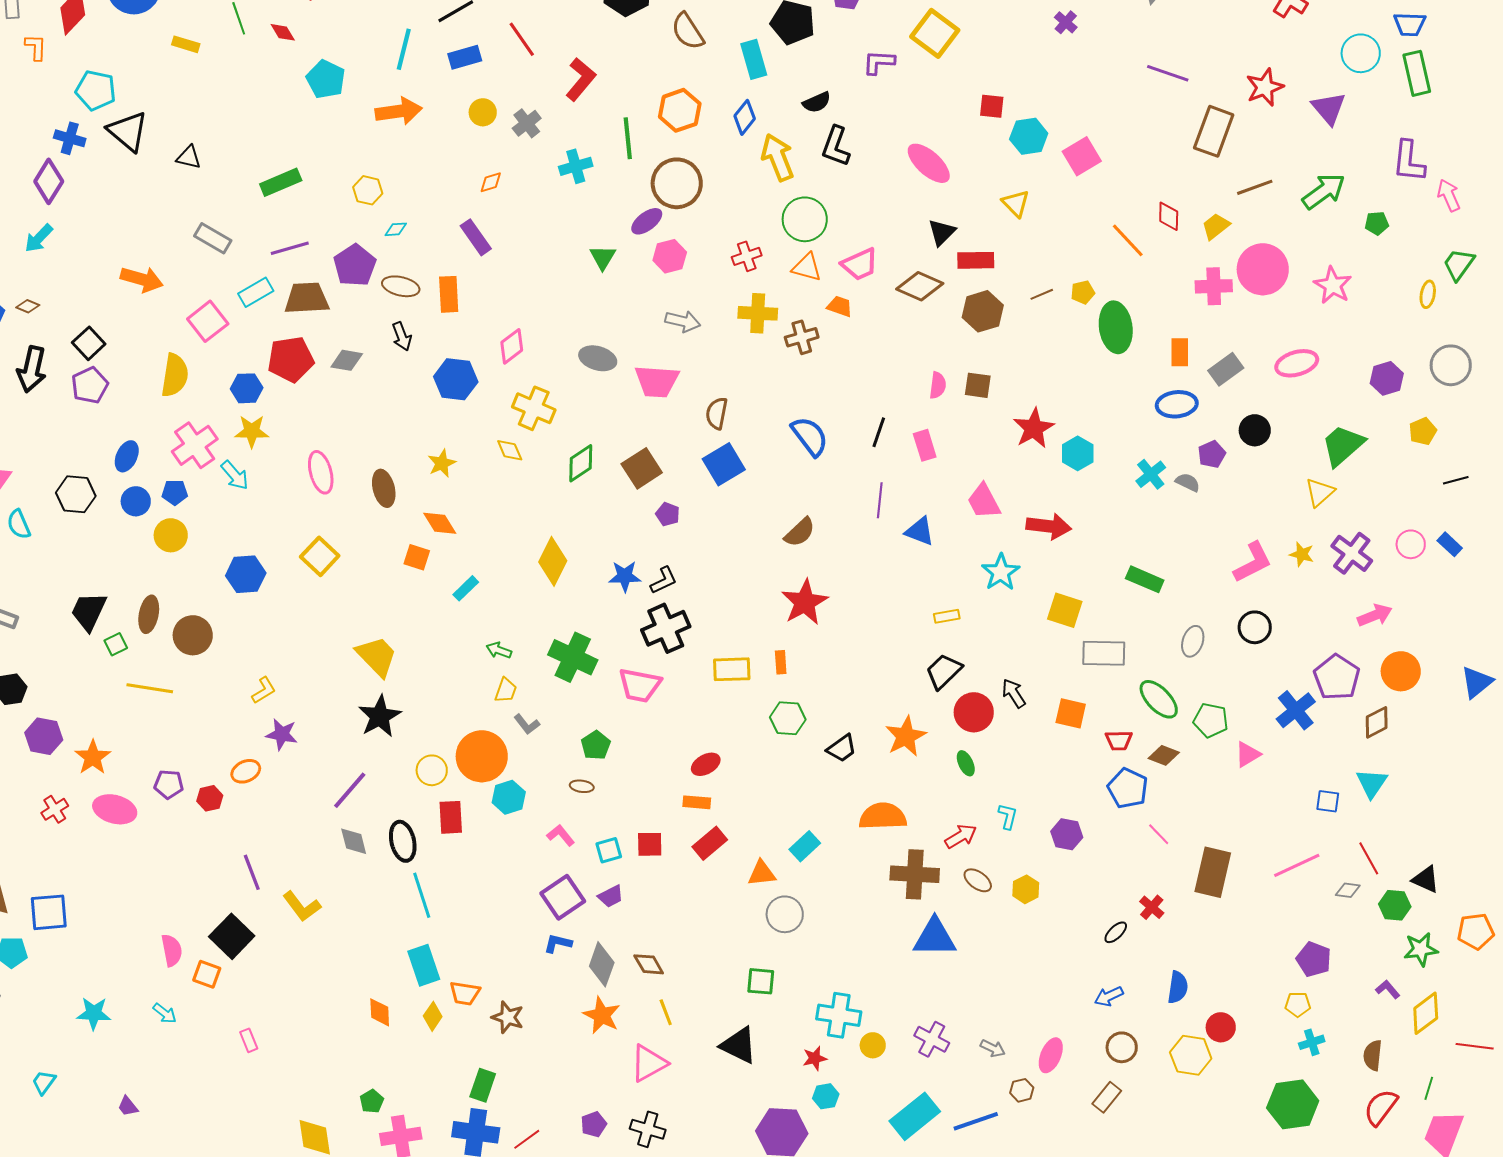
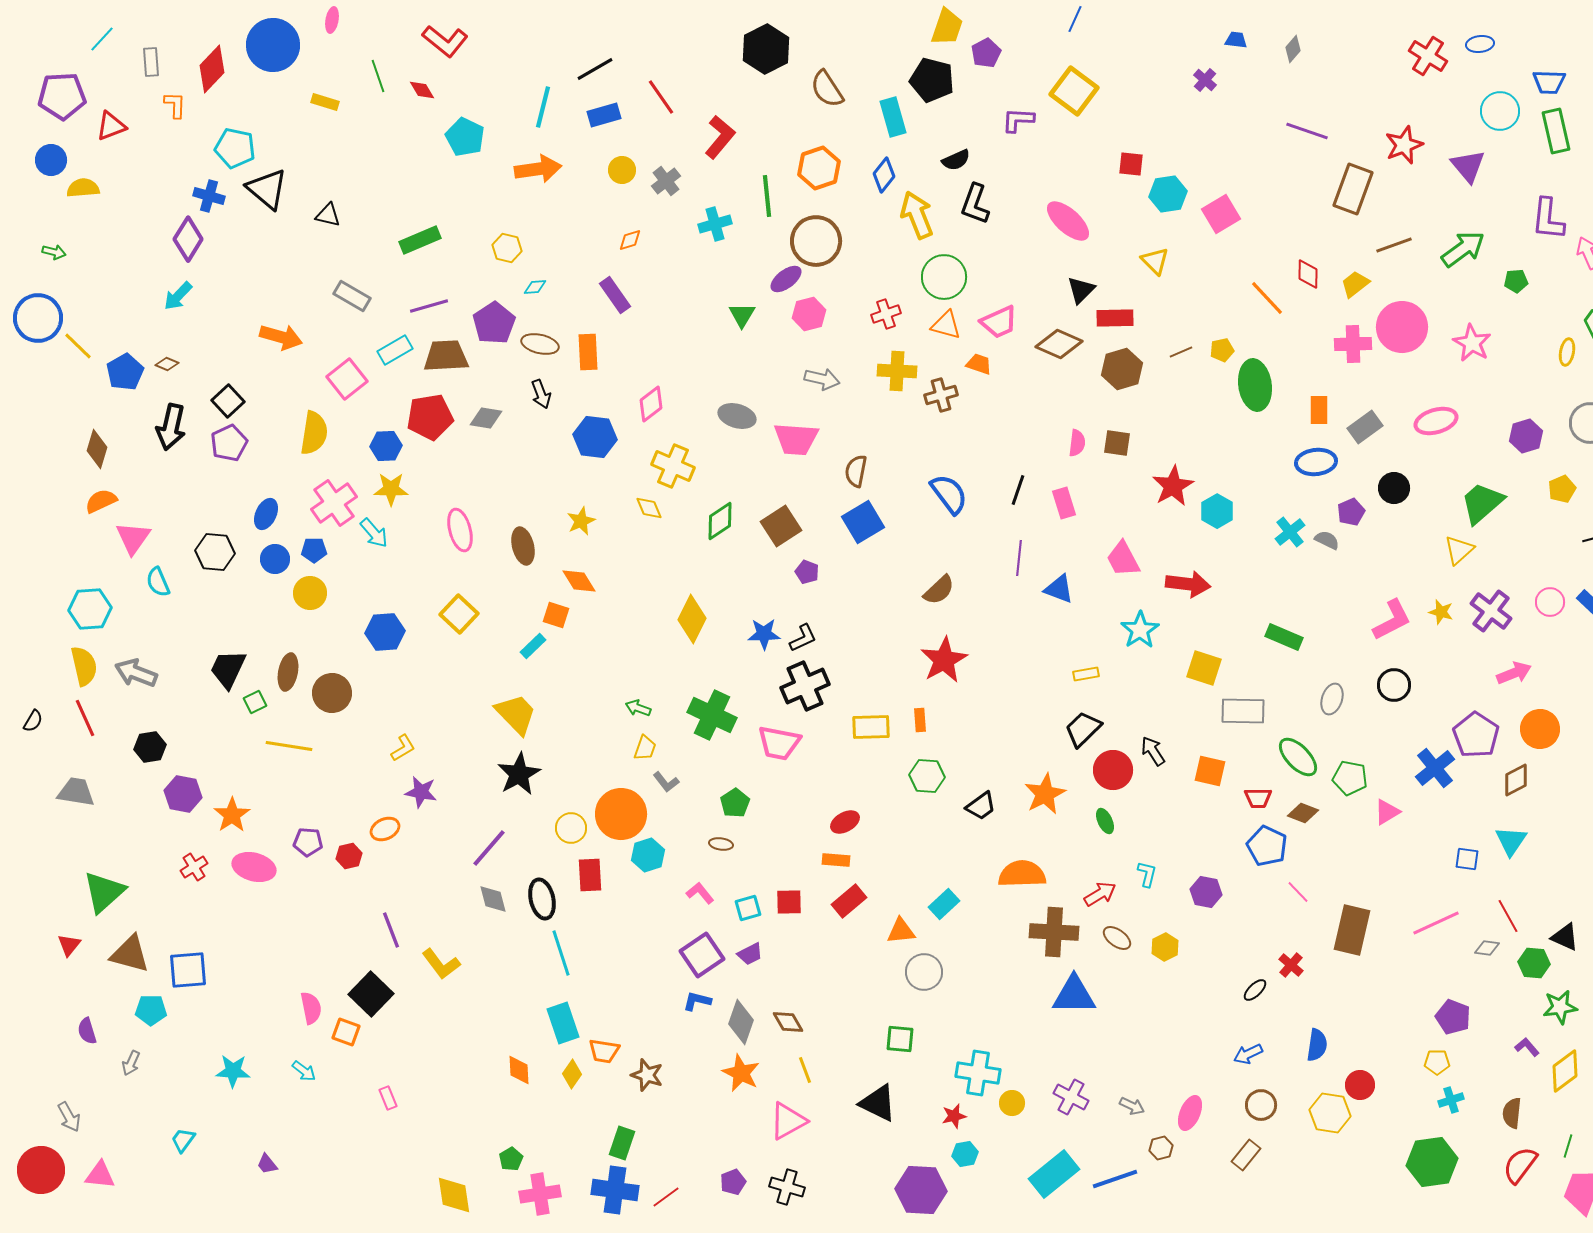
cyan rectangle: (466, 588) -> (533, 646), moved

